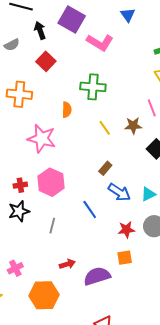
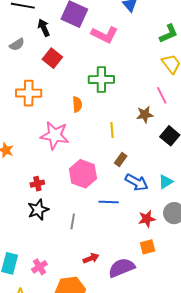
yellow line: (105, 128) -> (112, 130), moved, turned 35
pink hexagon: (51, 182) -> (83, 174), moved
blue line: (90, 210) -> (109, 202), turned -48

